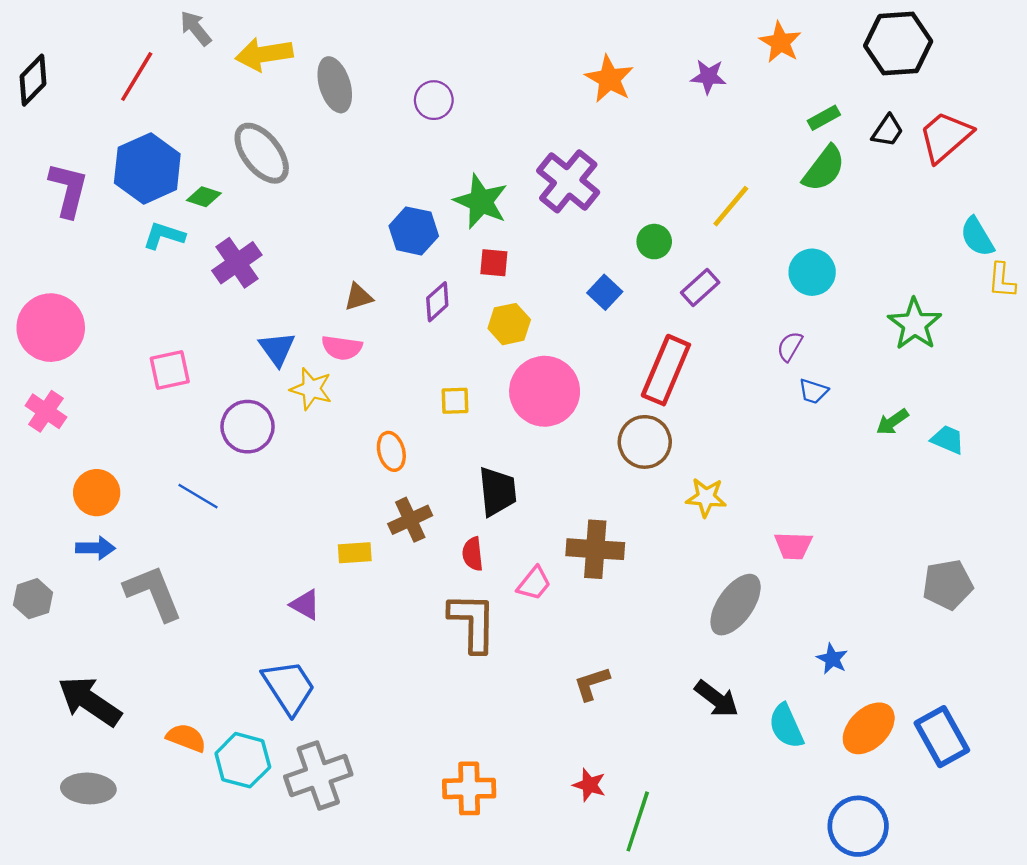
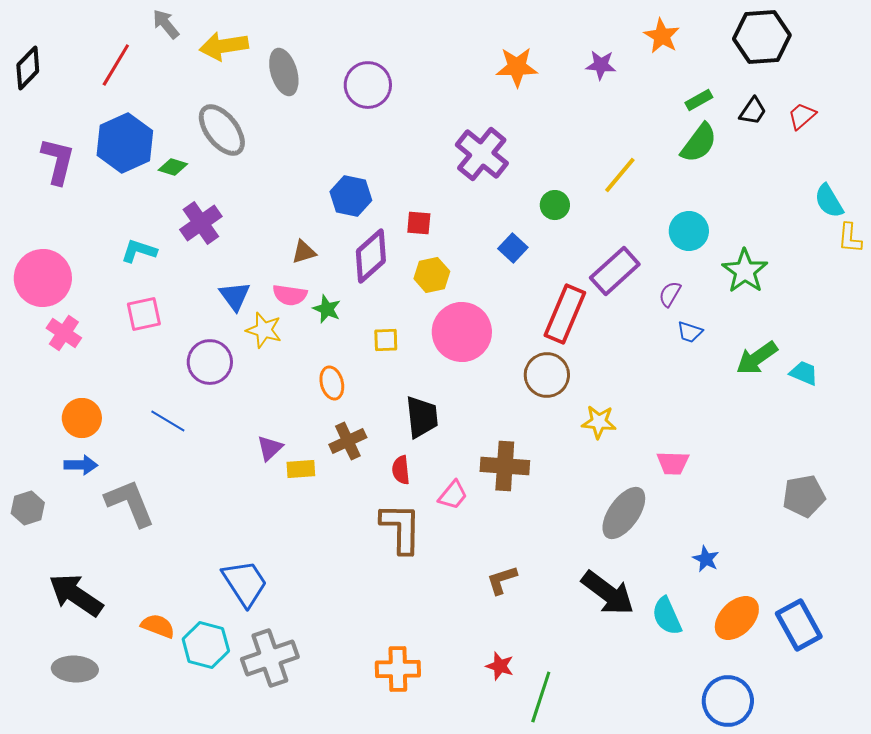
orange star: (609, 79) -> (517, 67), turned -30
purple circle: (434, 100) -> (368, 85), size x1.4
red trapezoid: (945, 137) -> (802, 116), size x0.6
green star: (481, 201) -> (327, 309), moved, size x0.6
cyan L-shape: (164, 236) -> (139, 251), moved
purple rectangle: (700, 288) -> (615, 271), moved, size x1.5
purple diamond: (437, 302) -> (371, 256), size x1.6
green star: (915, 324) -> (745, 271), moved
pink cross: (46, 411) -> (64, 333), moved
green arrow: (892, 422) -> (757, 358), size x1.5
purple triangle: (305, 605) -> (270, 448), moved, turned 48
black arrow: (717, 699) -> (608, 593), size x1.4

